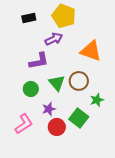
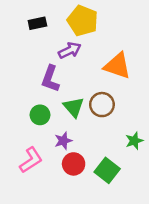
purple L-shape: (39, 61) -> (50, 79), turned 120
green star: (97, 100) -> (134, 141), moved
green square: (79, 118) -> (107, 170), moved

